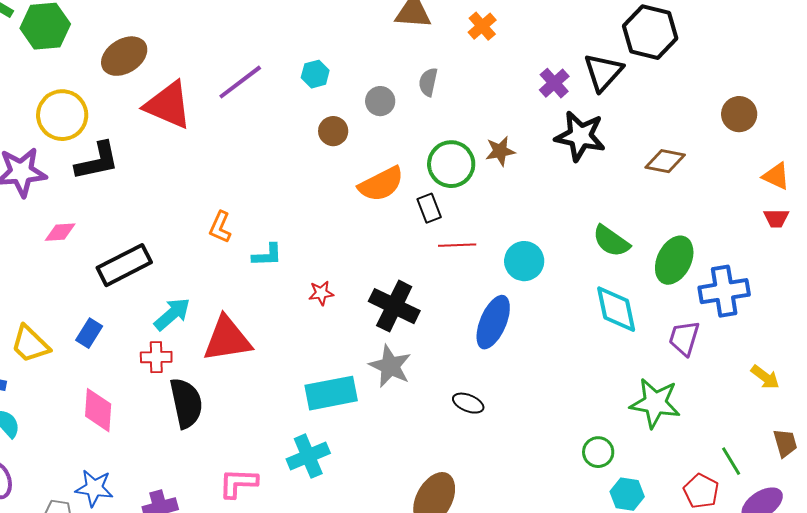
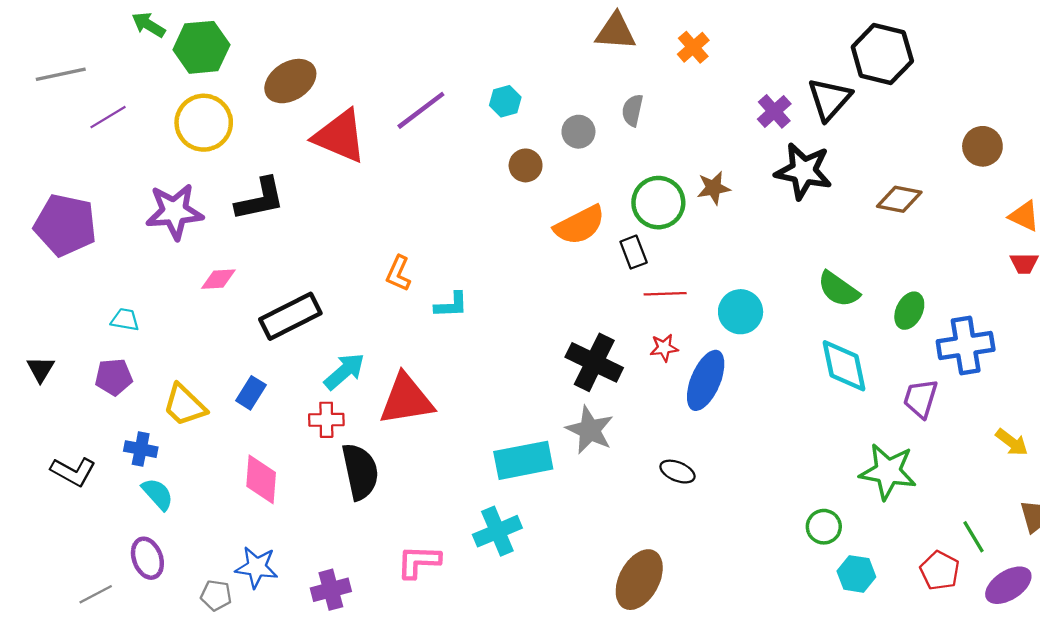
yellow circle: (62, 115) -> (204, 123), moved
green ellipse: (674, 260) -> (909, 311), size x0.7
red star: (321, 293) -> (664, 348), moved

